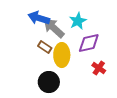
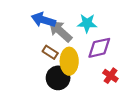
cyan star: (78, 21) -> (87, 23), turned 30
black circle: (49, 82) -> (58, 78), moved

